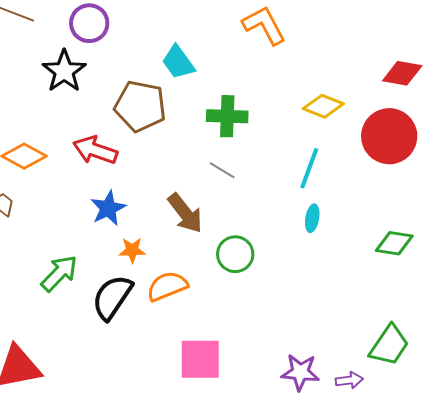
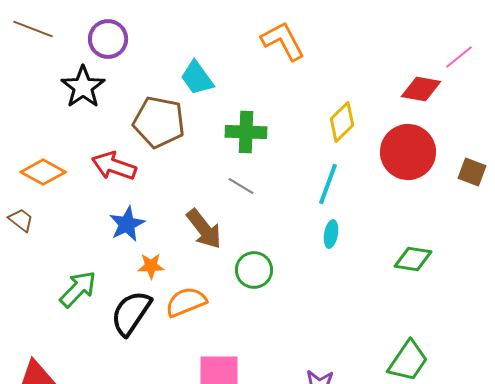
yellow diamond: (323, 106) -> (342, 122), turned -66

